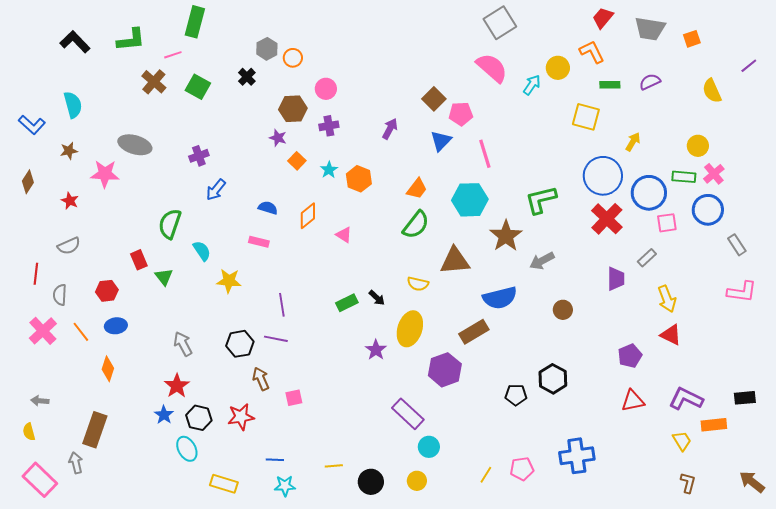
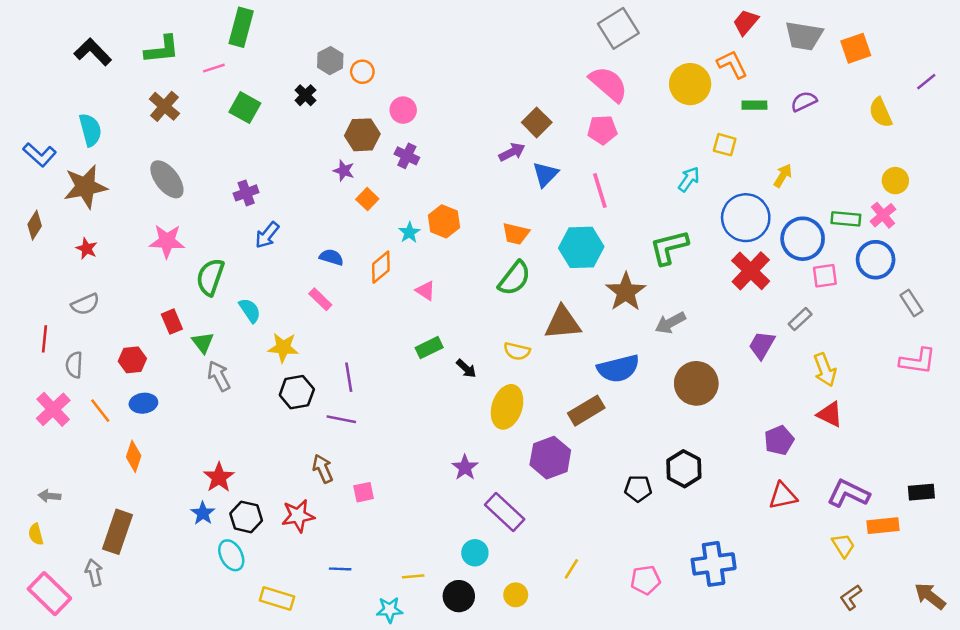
orange square: (692, 39) -> (856, 48), size x1.4
yellow circle: (558, 68) -> (690, 84), size x1.4
brown cross: (154, 82) -> (164, 106), moved
cyan arrow: (532, 85) -> (689, 179), moved
pink pentagon: (461, 114) -> (602, 130), moved
yellow square: (586, 117) -> (725, 145), size x0.7
purple cross: (329, 126) -> (407, 156), turned 36
purple arrow: (390, 129) -> (512, 152), moved, turned 35
gray ellipse: (135, 145) -> (167, 179), turned 36
yellow circle: (698, 146) -> (895, 181), moved
brown star: (69, 151) -> (85, 187), size x2.0
cyan star: (329, 170) -> (409, 232), moved
pink star: (105, 174) -> (167, 241), moved
orange trapezoid: (417, 189) -> (516, 234), turned 65
pink rectangle: (259, 242) -> (320, 299), turned 30
purple trapezoid: (616, 279) -> (762, 345), turned -150
green rectangle: (347, 303) -> (429, 348), moved
brown circle: (563, 310) -> (696, 383), size x1.8
gray arrow: (183, 344) -> (219, 376), moved
black hexagon: (240, 344) -> (297, 392), moved
purple star: (376, 350) -> (465, 467), moved
cyan circle: (429, 447) -> (475, 553), moved
yellow line: (486, 475) -> (571, 569), moved
brown L-shape: (688, 483) -> (851, 597), turned -140
cyan star: (285, 486) -> (390, 610), moved

